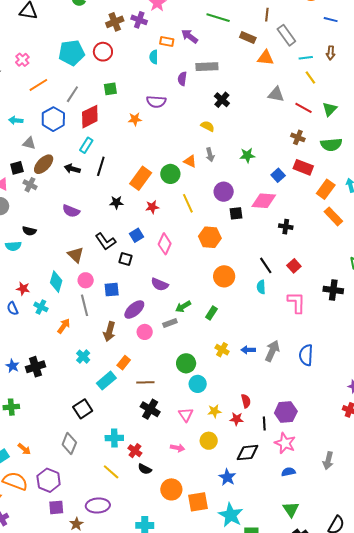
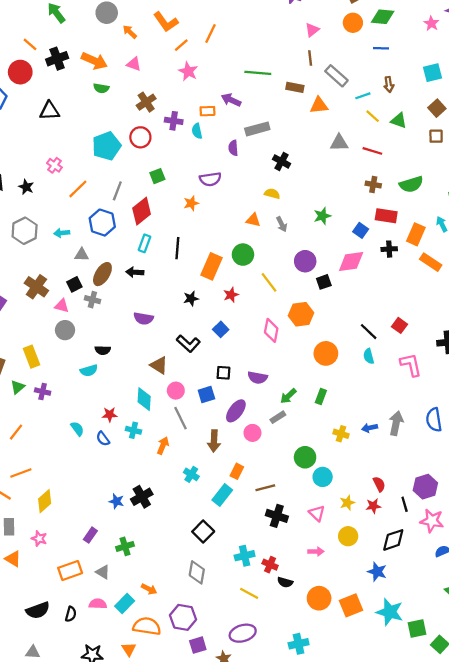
purple cross: (139, 20) -> (174, 121), moved
green triangle: (330, 109) -> (399, 121), moved, turned -42
orange triangle: (190, 161) -> (253, 220), moved
black line: (101, 166) -> (177, 248), moved
black cross: (286, 227) -> (389, 249), moved
pink diamond: (165, 244) -> (271, 330), moved
black square: (126, 259) -> (223, 373), moved

